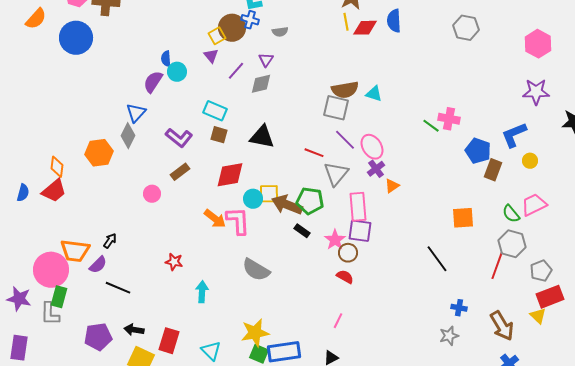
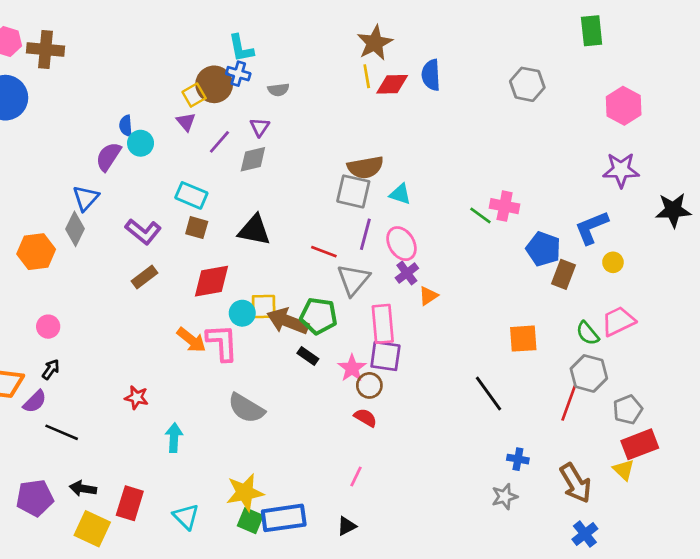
cyan triangle: (374, 94) -> (400, 194), moved
purple line: (345, 140) -> (365, 234), turned 60
pink circle: (152, 194) -> (48, 327), moved

